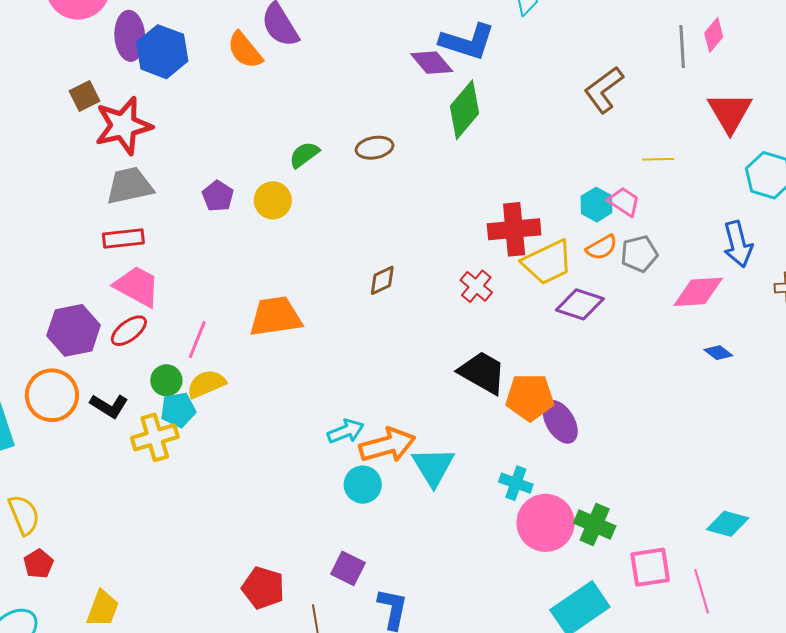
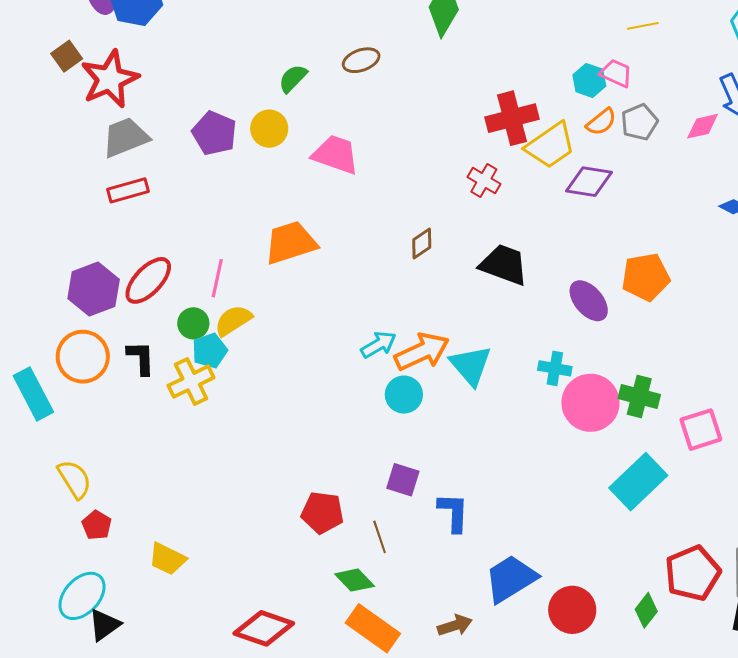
purple pentagon: (218, 196) -> (214, 133), size x1.4
brown diamond: (382, 280) -> (422, 244), moved
pink trapezoid: (137, 286) -> (336, 154), moved
pink diamond: (698, 292) -> (703, 126), moved, size x0.7
red ellipse: (129, 331) -> (148, 280), size x1.4
orange pentagon: (530, 397) -> (646, 277), moved
black L-shape: (109, 406) -> (141, 358), turned -114
yellow trapezoid: (103, 609) -> (167, 559), turned 105

